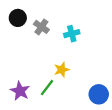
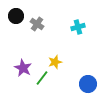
cyan cross: (72, 34) -> (78, 27), moved
purple star: (20, 91) -> (23, 68), moved

